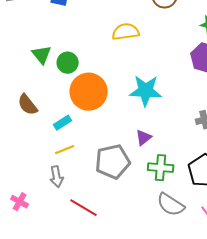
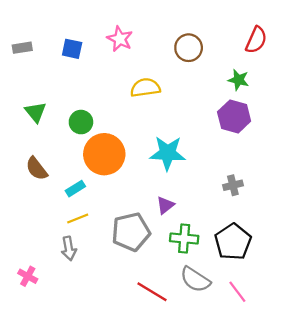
green triangle: (42, 55) -> (35, 112), moved
red line: (84, 208) -> (152, 292), moved

